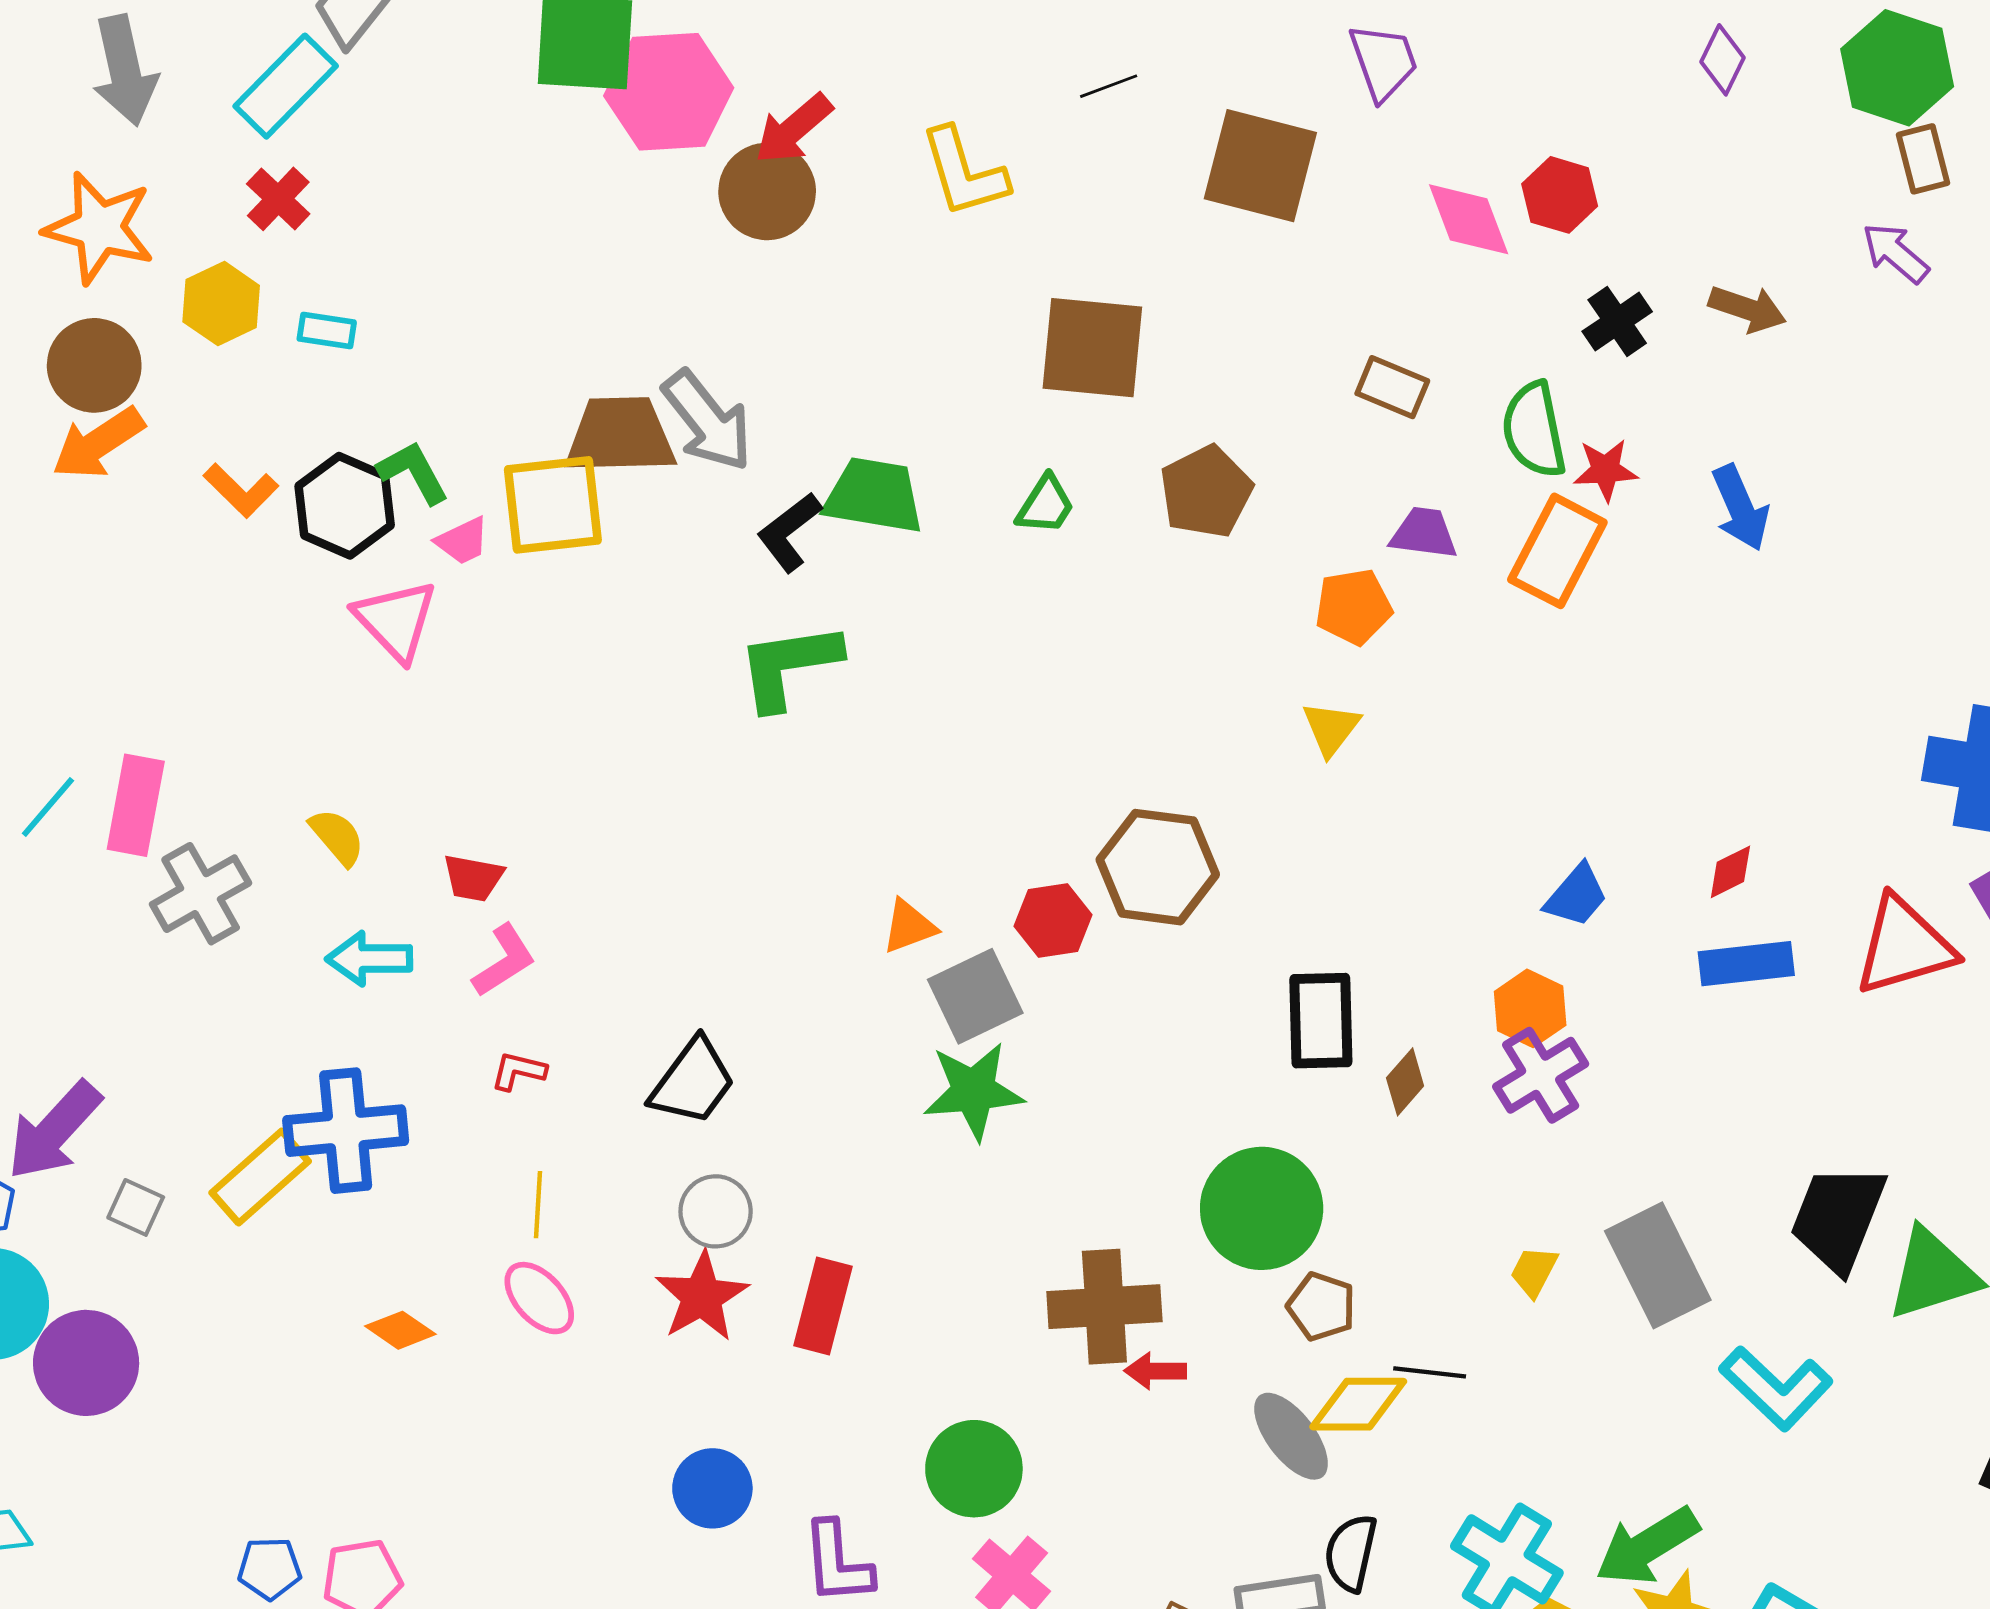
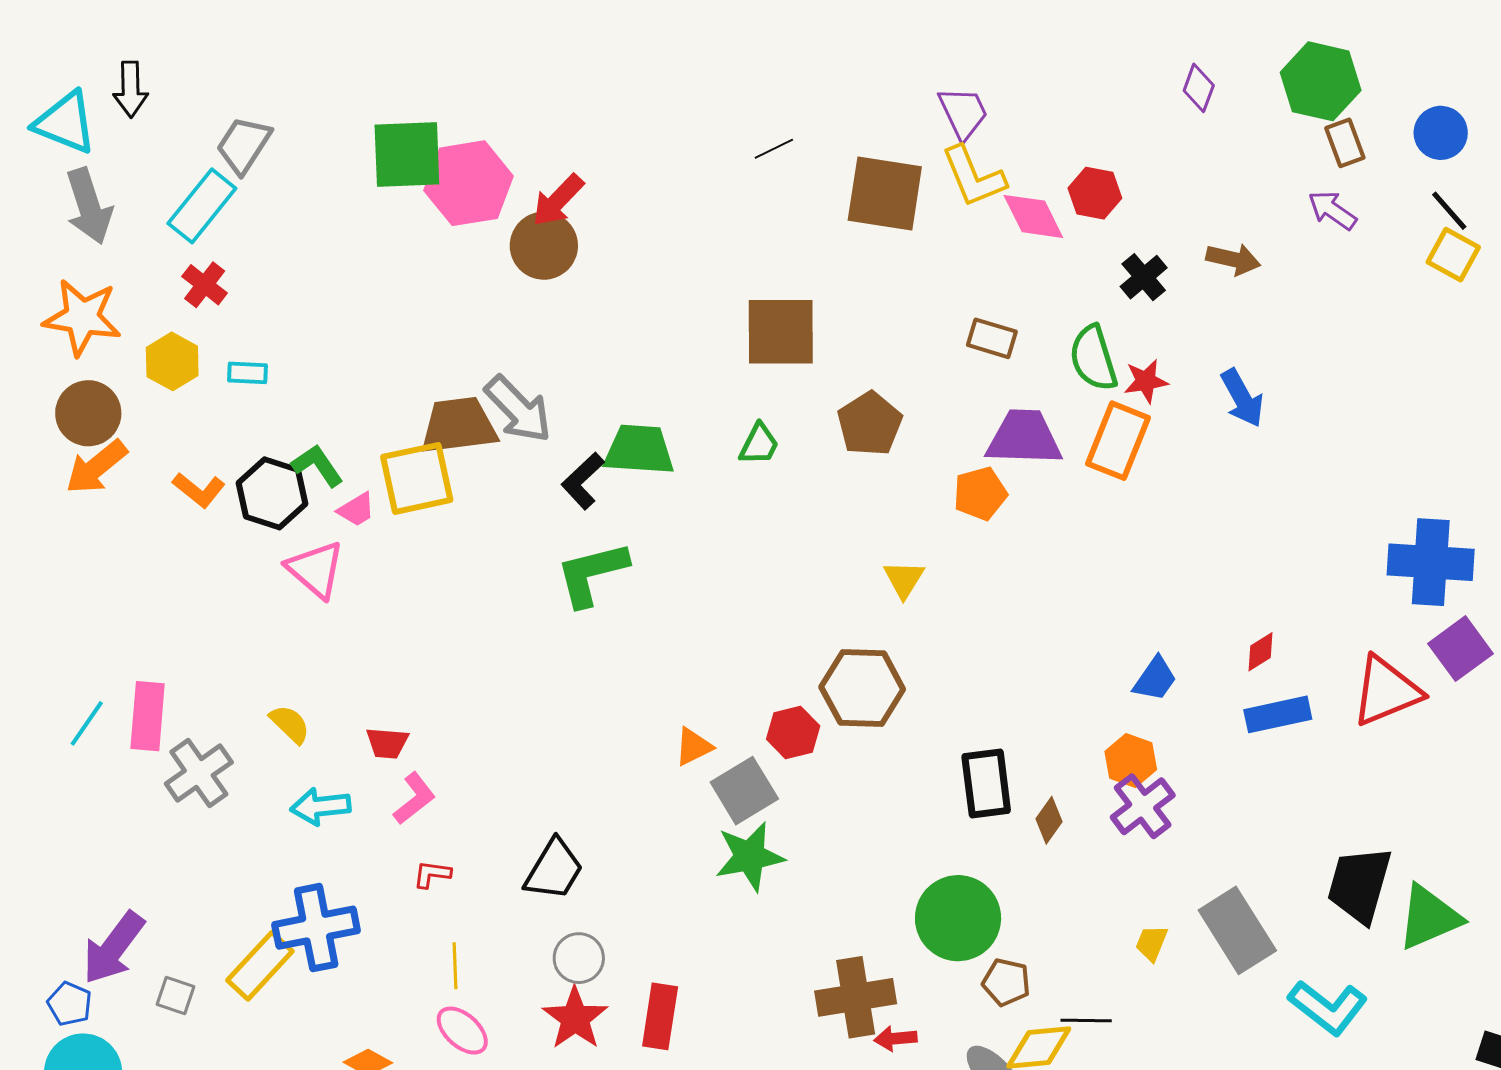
yellow L-shape: (964, 172) -> (974, 177), moved
purple trapezoid: (1424, 533) -> (1024, 438), size x1.6
yellow triangle: (1331, 728) -> (904, 579), moved

